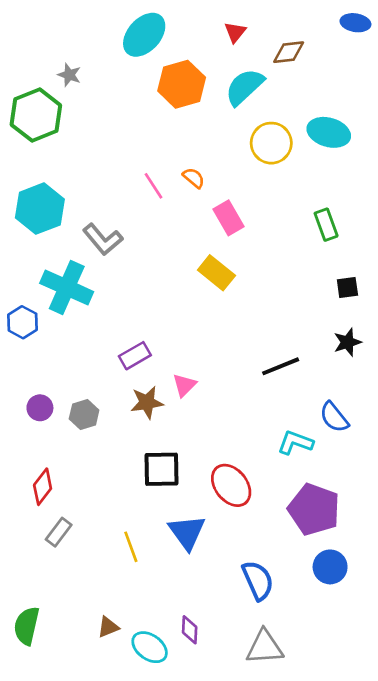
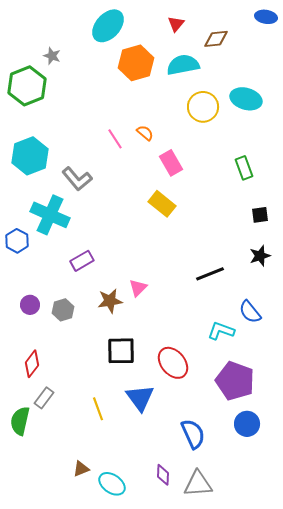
cyan semicircle: (244, 87) -> (183, 65), turned 32
purple rectangle: (135, 356) -> (82, 261), moved
green semicircle: (27, 626) -> (20, 421), moved
purple diamond: (190, 630) -> (163, 475), moved

